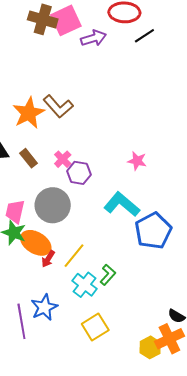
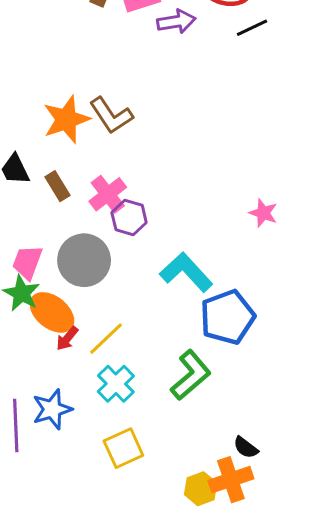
pink cross: (63, 159) -> (108, 194), size x1.4
pink star: (137, 161) -> (263, 213), moved
green L-shape: (108, 275) -> (191, 375), moved, size x1.6

